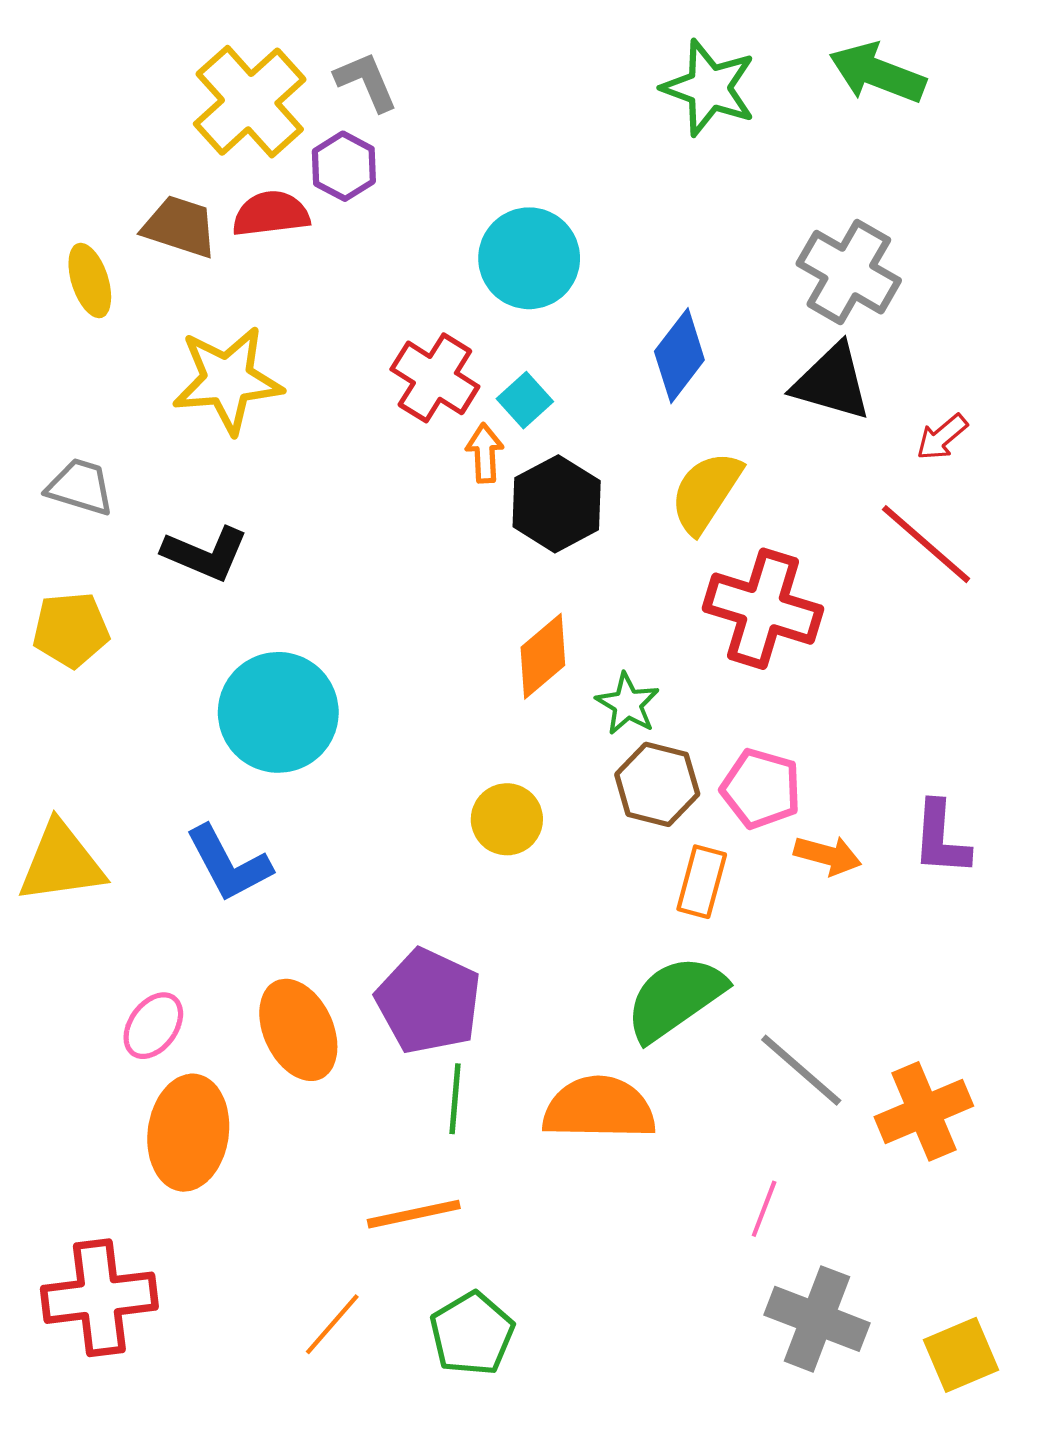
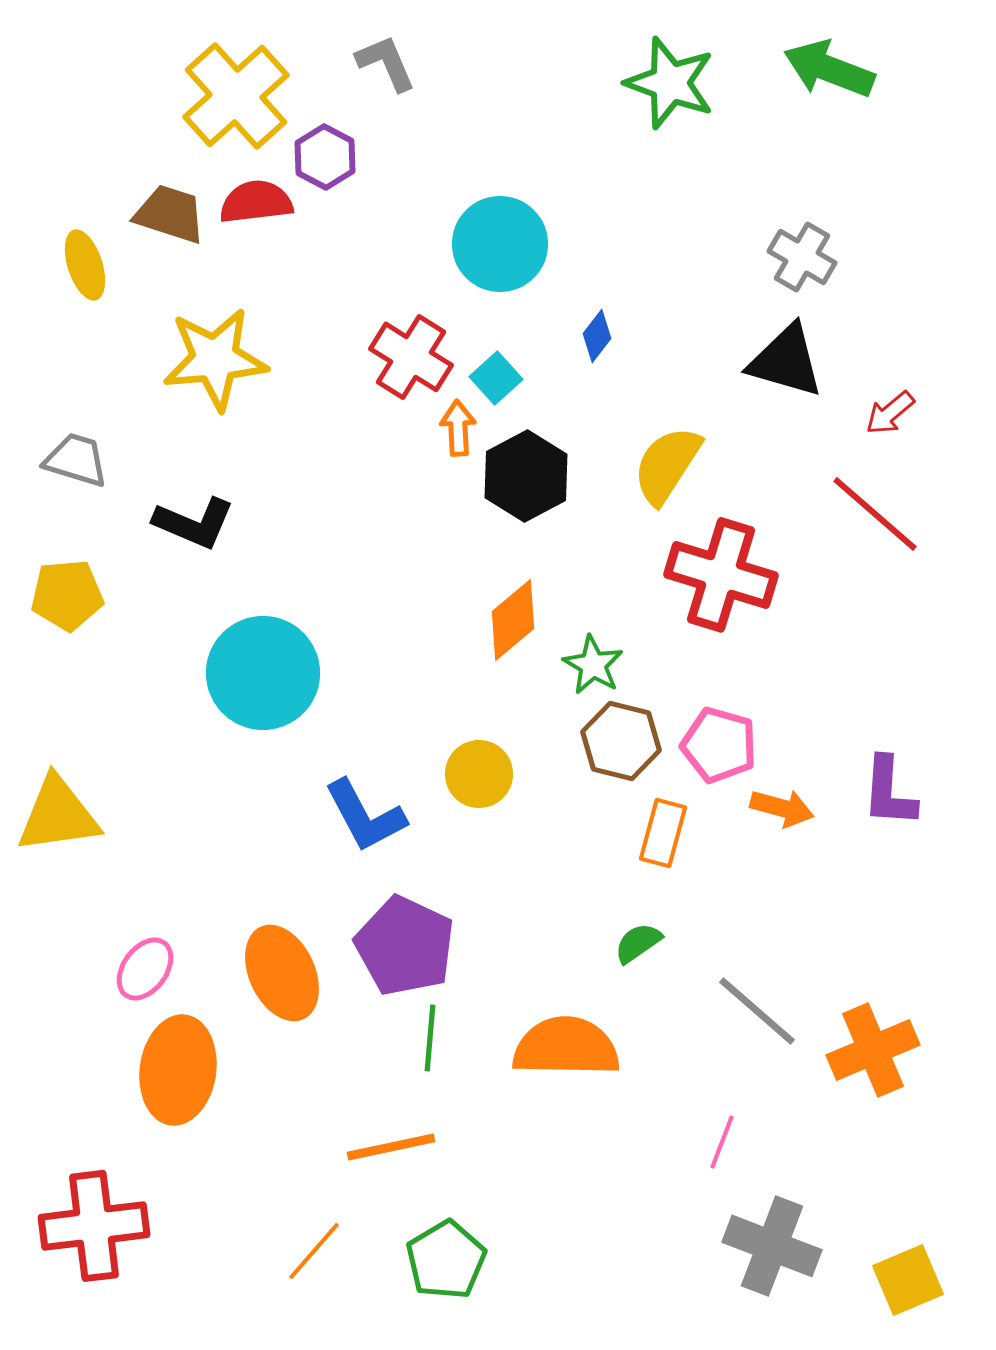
gray L-shape: (366, 82) -> (386, 63), moved
gray cross: (849, 272) -> (802, 257), size x0.7
blue diamond: (679, 356) -> (597, 336), moved, size x0.6
blue L-shape: (229, 864) -> (365, 816), moved
green semicircle: (675, 998) -> (638, 943), size x0.5

